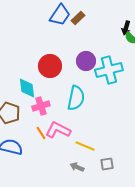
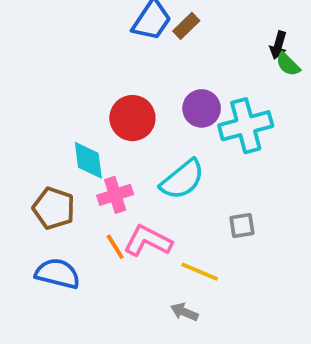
cyan semicircle: (76, 98) -> (182, 179), turned 40
gray square: (107, 164) -> (242, 226), moved

